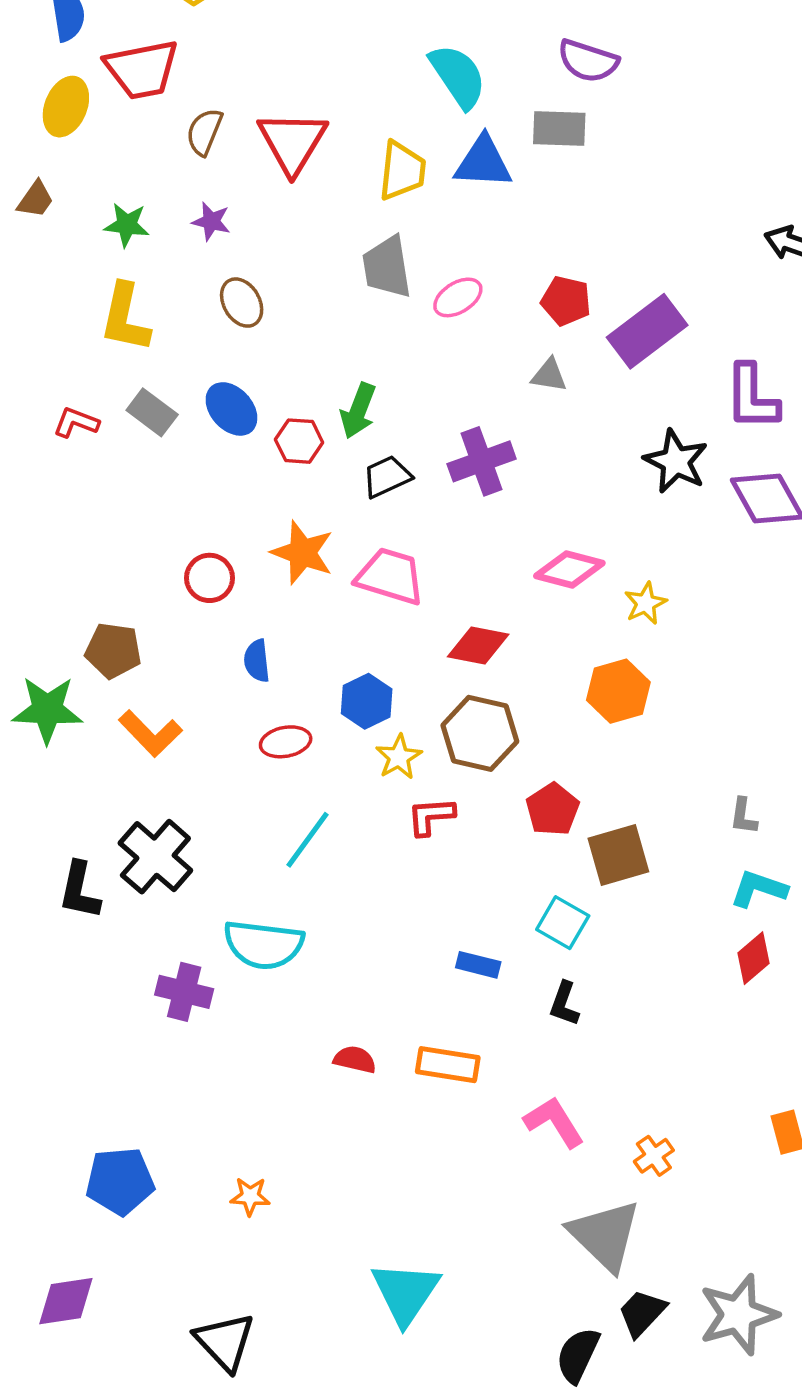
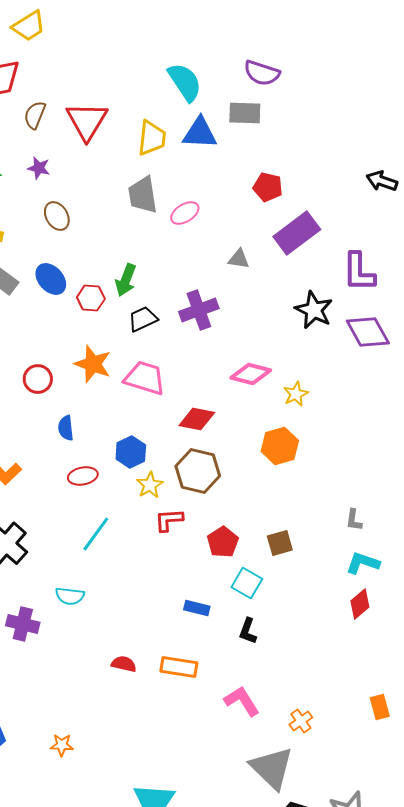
red pentagon: (566, 301) -> (268, 187), moved
red pentagon: (553, 809) -> (223, 542), moved
brown square: (618, 855) -> (280, 543), size x0.7
cyan semicircle: (264, 945) -> (70, 596), size x0.6

